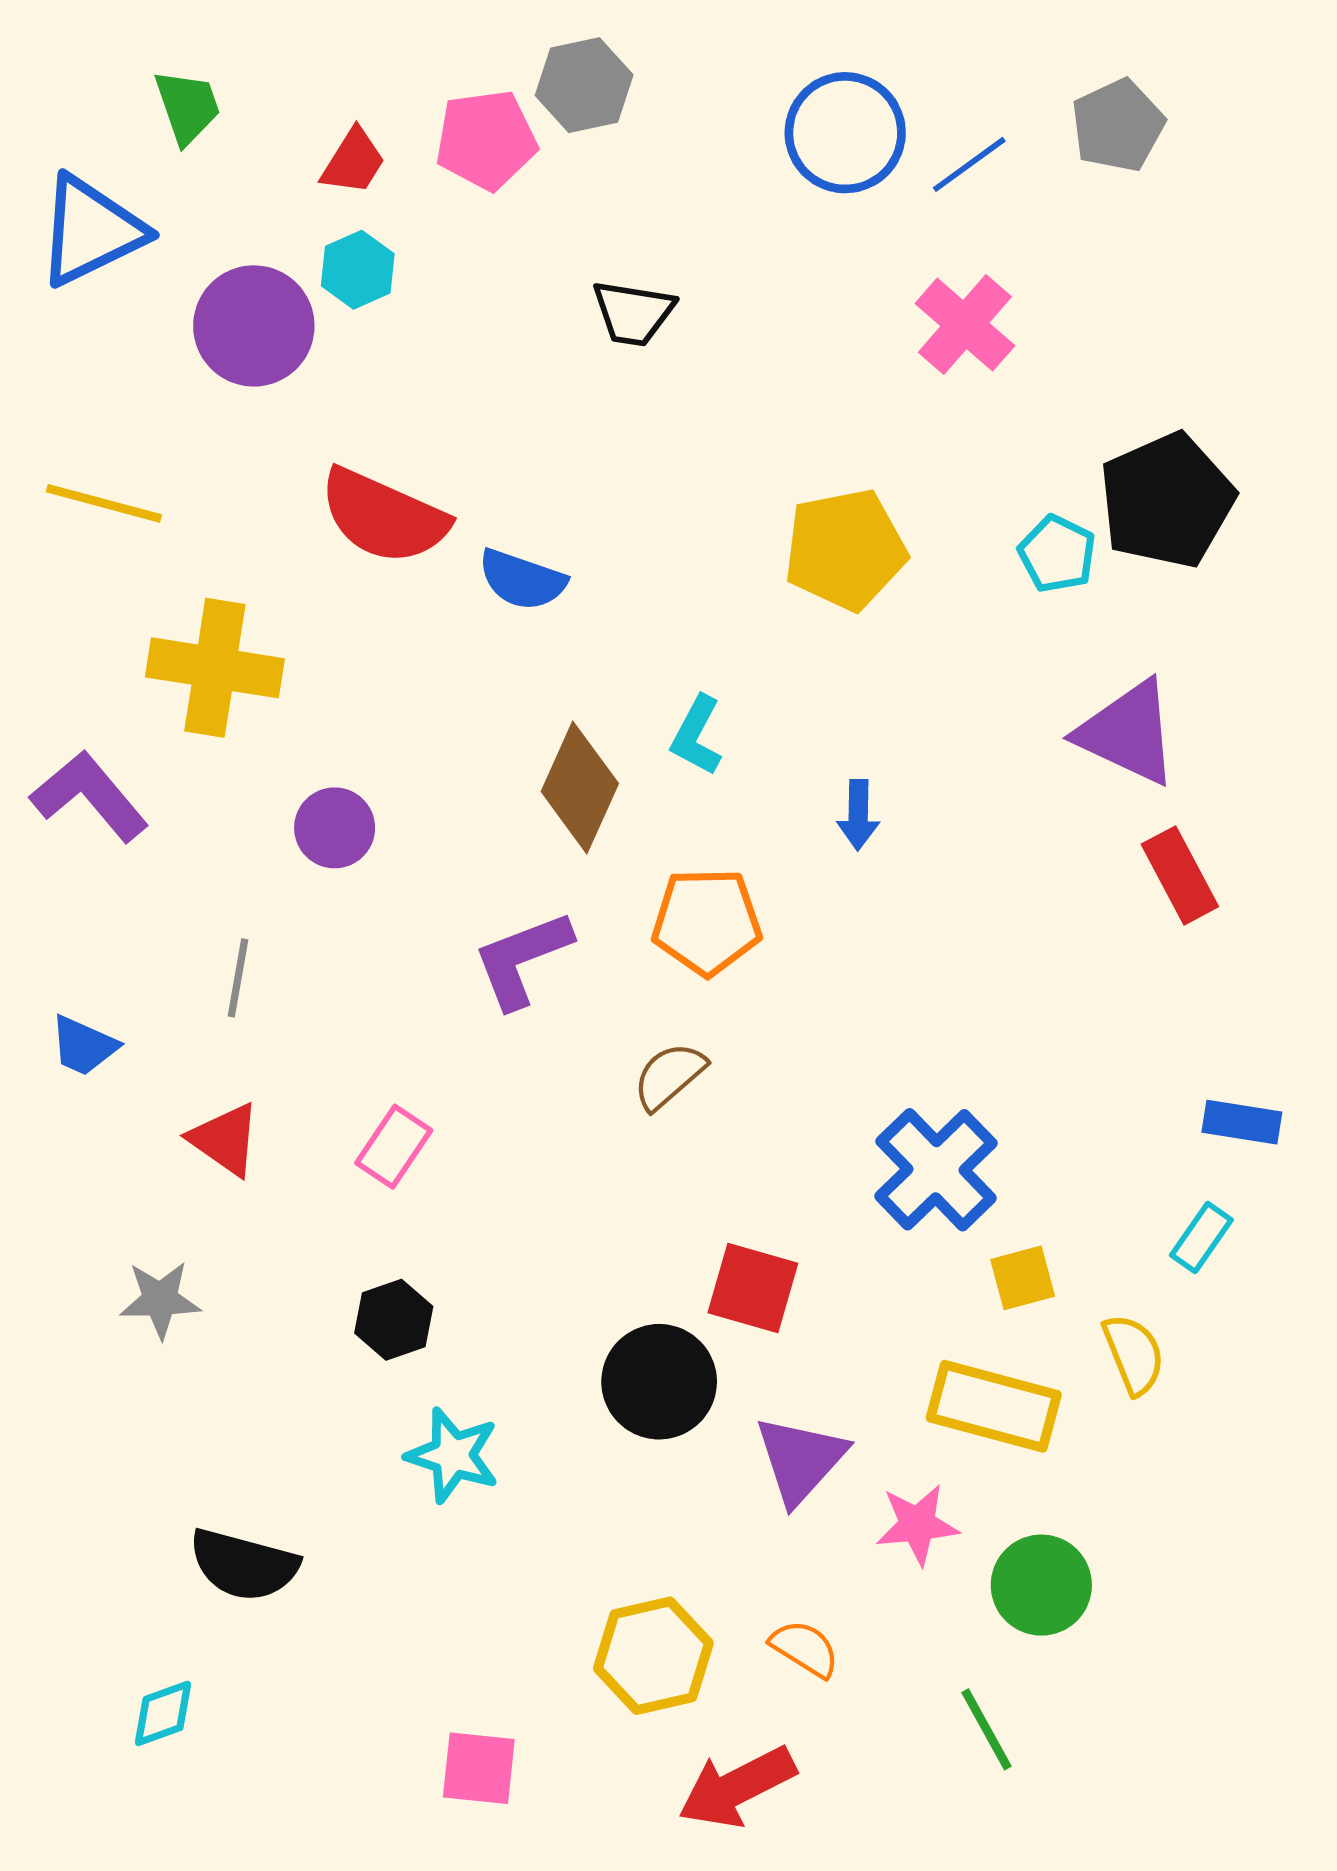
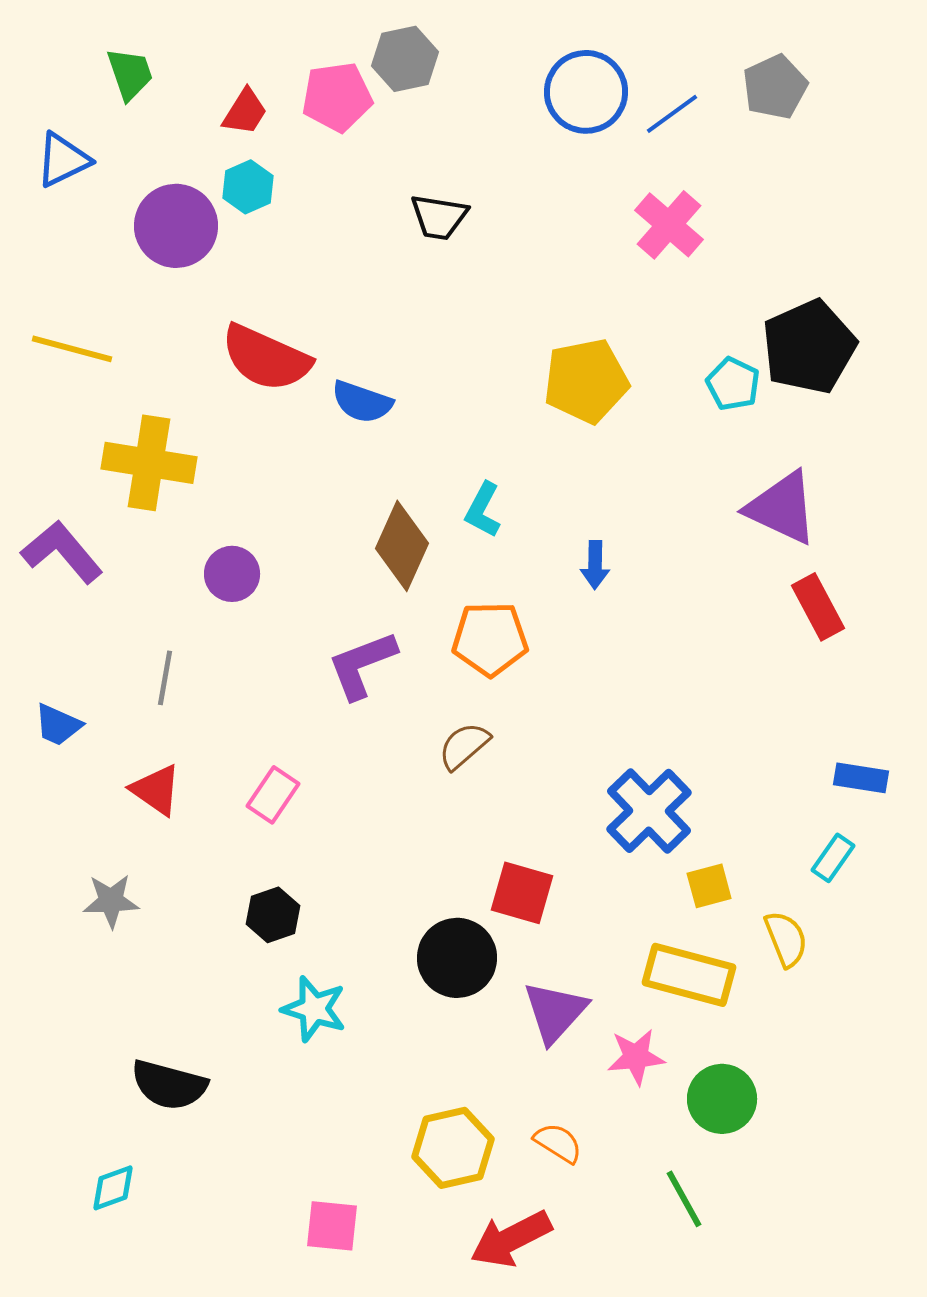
blue triangle: (91, 231) -> (63, 160), size x0.7

